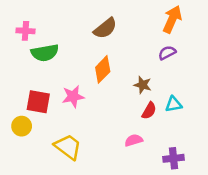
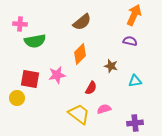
purple semicircle: (167, 53) -> (130, 41), turned 40
red semicircle: (149, 111) -> (91, 88), moved
yellow trapezoid: (68, 147) -> (79, 114), moved

